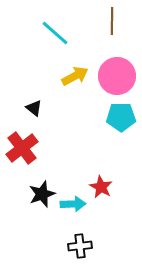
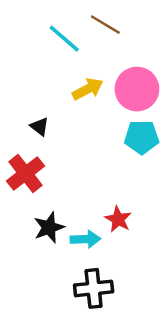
brown line: (112, 21) -> (105, 25), moved, turned -60
black cross: (80, 246) -> (94, 288), size x1.4

